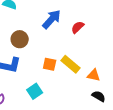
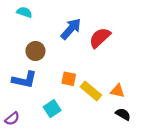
red semicircle: (78, 27) -> (100, 38), size x1.5
yellow rectangle: (71, 64) -> (91, 91), moved

